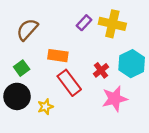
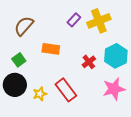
yellow cross: (112, 24) -> (99, 21), turned -35
red rectangle: (69, 83) -> (66, 90), moved
pink star: (115, 99) -> (114, 89), moved

